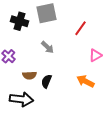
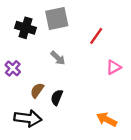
brown semicircle: (29, 75) -> (37, 90), turned 128
orange arrow: (85, 81) -> (107, 119), moved

